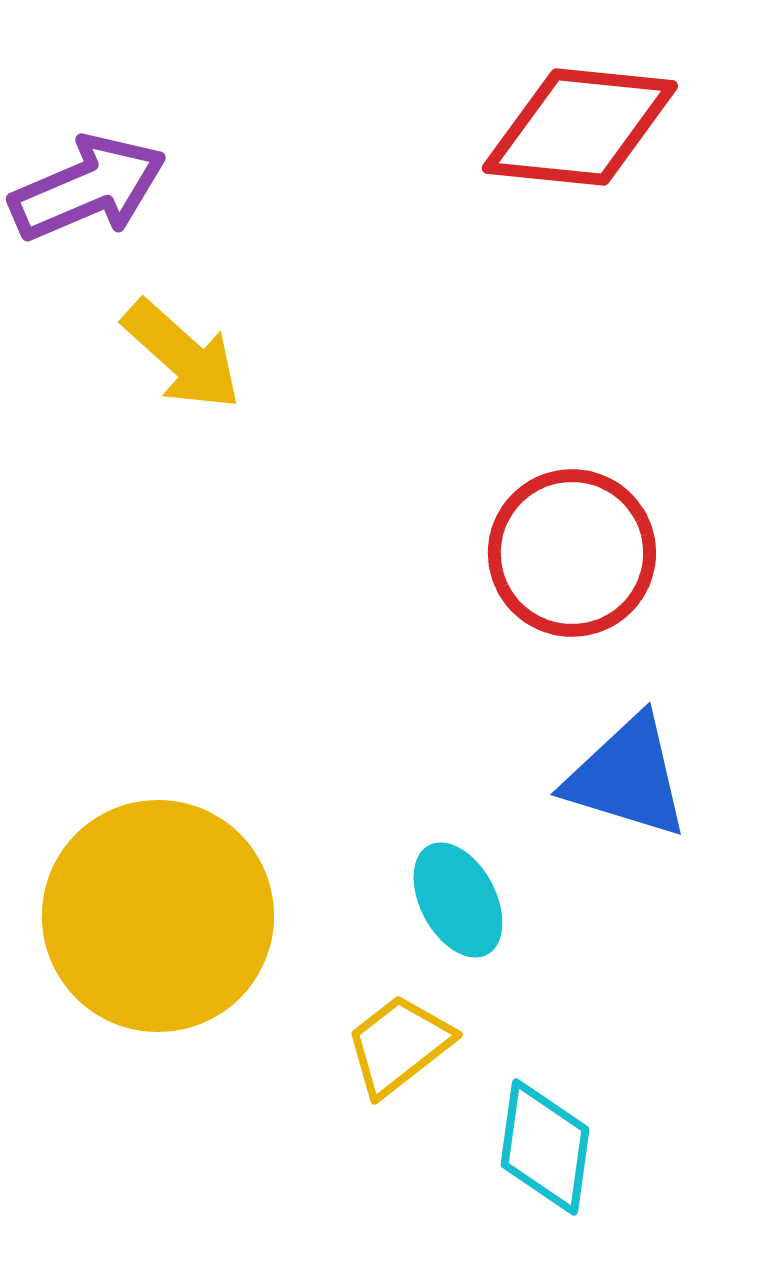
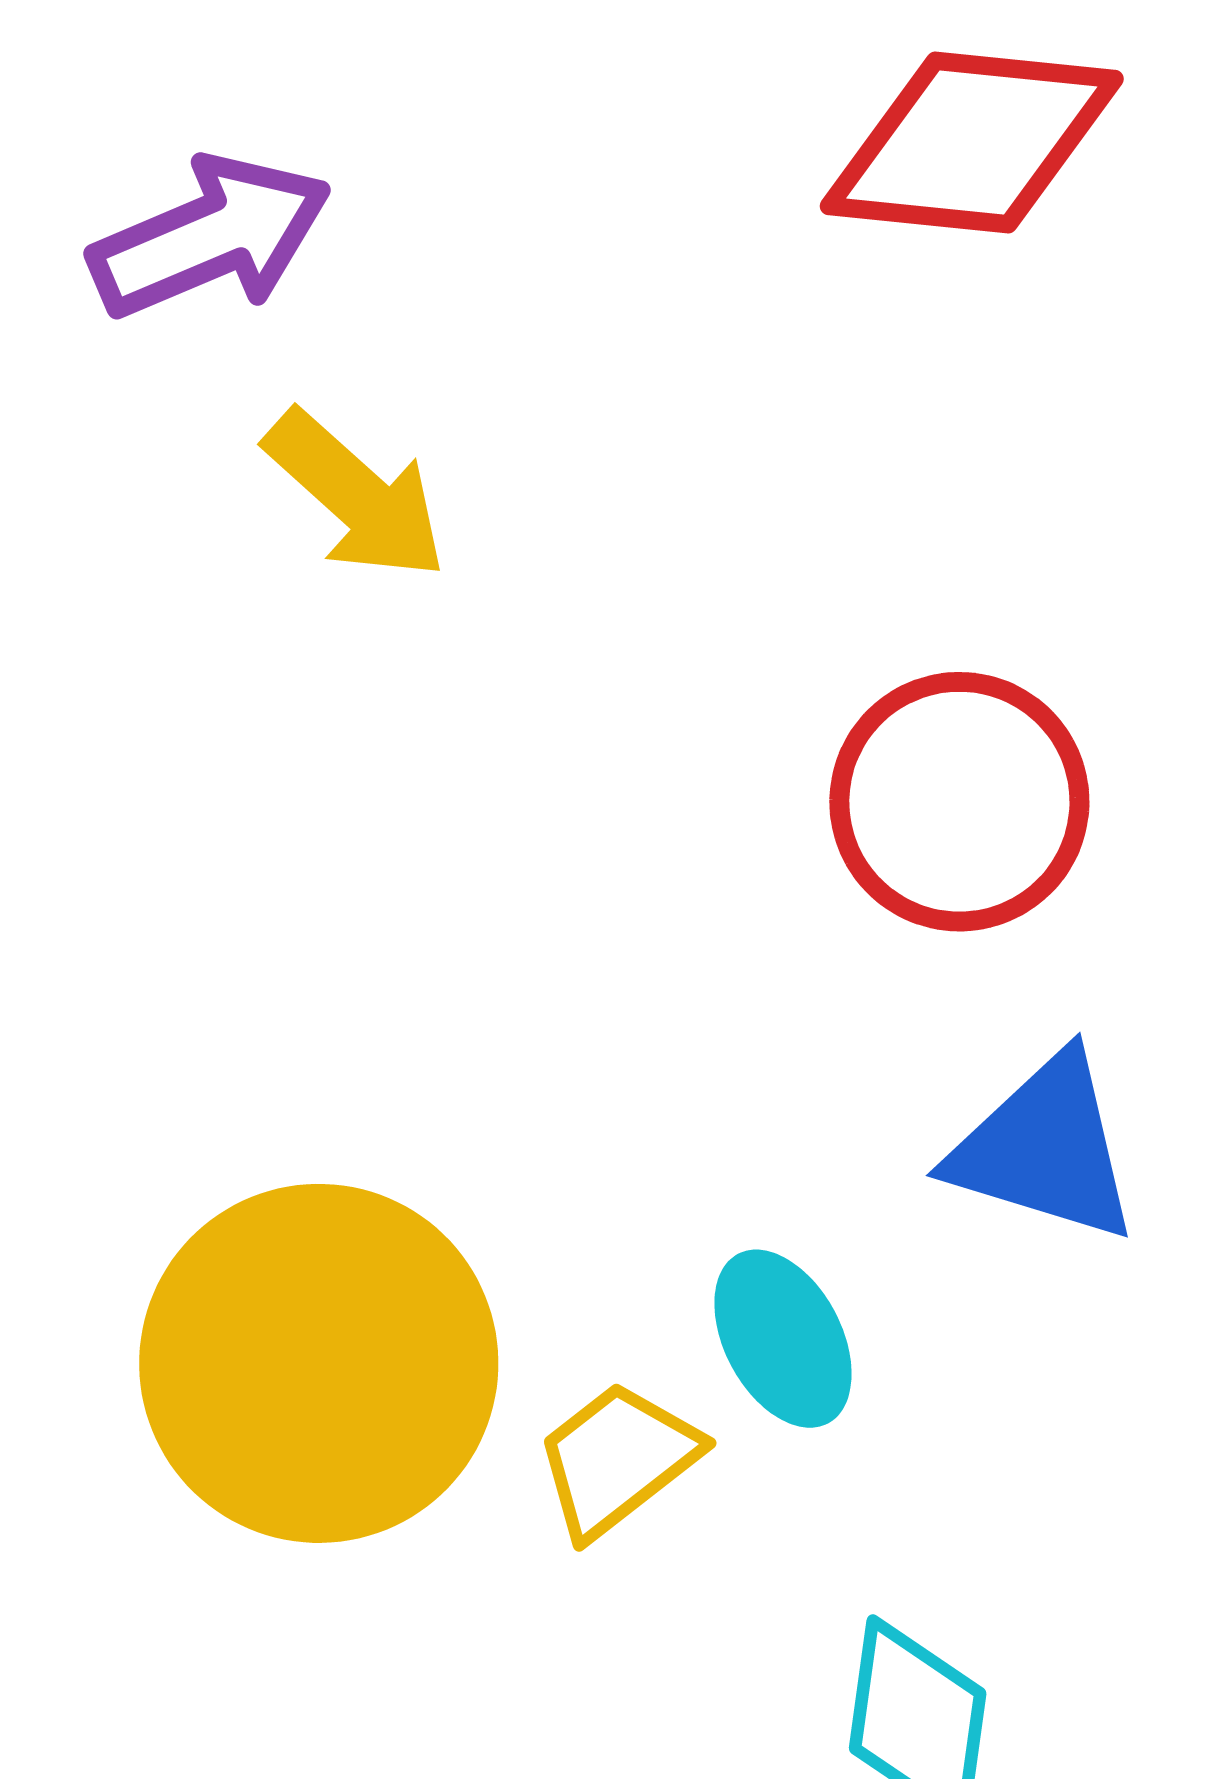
yellow trapezoid: (399, 1045) -> (617, 1459), moved

